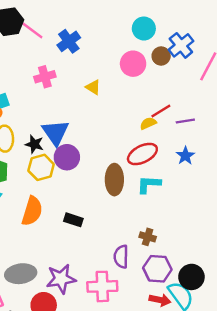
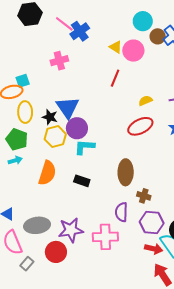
pink line: (32, 30) -> (64, 24), moved
brown circle: (161, 56) -> (158, 36), moved
yellow triangle: (93, 87) -> (116, 47), moved
red line: (161, 111) -> (115, 78), moved, turned -36
brown ellipse: (114, 180) -> (126, 172), moved
cyan L-shape: (149, 184) -> (84, 147), moved

